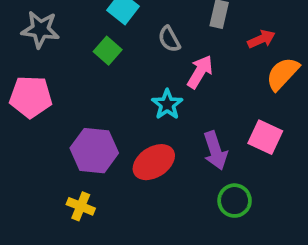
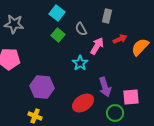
red arrow: (261, 39) -> (120, 39), moved
green square: (108, 51) -> (58, 35), moved
pink square: (265, 137) -> (131, 97), moved, turned -30
red ellipse: (154, 162) -> (83, 103), moved

